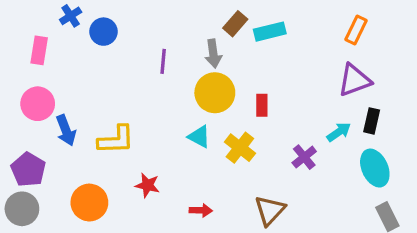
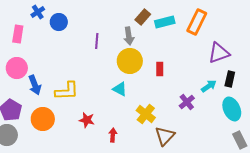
orange rectangle: (356, 30) -> (197, 22), moved, size x1.4
yellow cross: (240, 148) -> (146, 114), moved
orange circle: (89, 203) -> (43, 119), moved
red arrow: (201, 210) -> (113, 135), moved, turned -88

